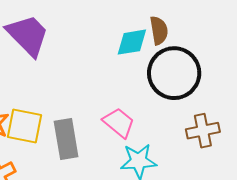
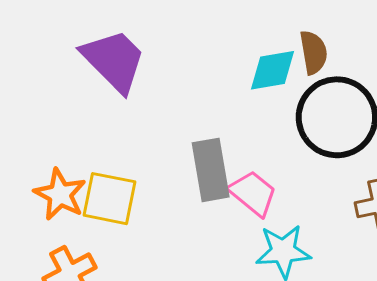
gray rectangle: (66, 139) -> (211, 170), moved

